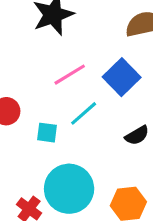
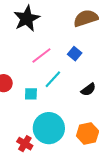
blue square: (122, 77) -> (75, 54), size x0.6

